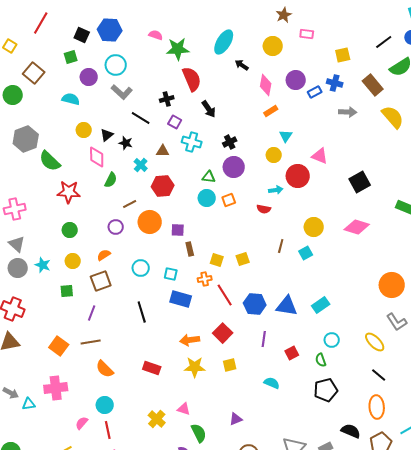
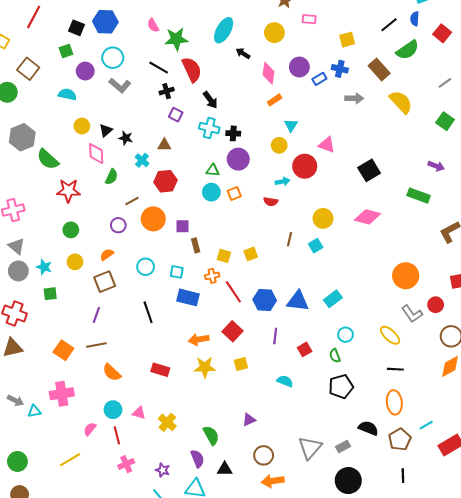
pink semicircle: (156, 35) -> (153, 25), turned -136
black line: (141, 118) -> (159, 68), moved
cyan cross: (192, 142) -> (209, 128), moved
black cross: (230, 142) -> (233, 133), turned 32
green square: (67, 291) -> (50, 294), moved
black line: (379, 375) -> (395, 369), turned -35
pink triangle: (184, 409) -> (139, 413), moved

